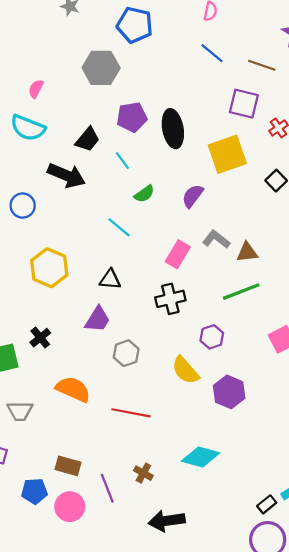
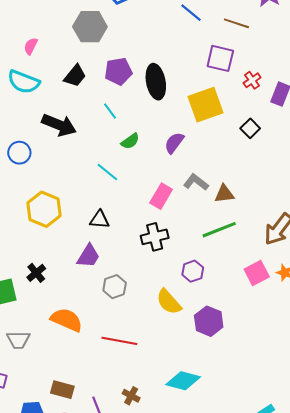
black trapezoid: (88, 139) -> (75, 76), moved

